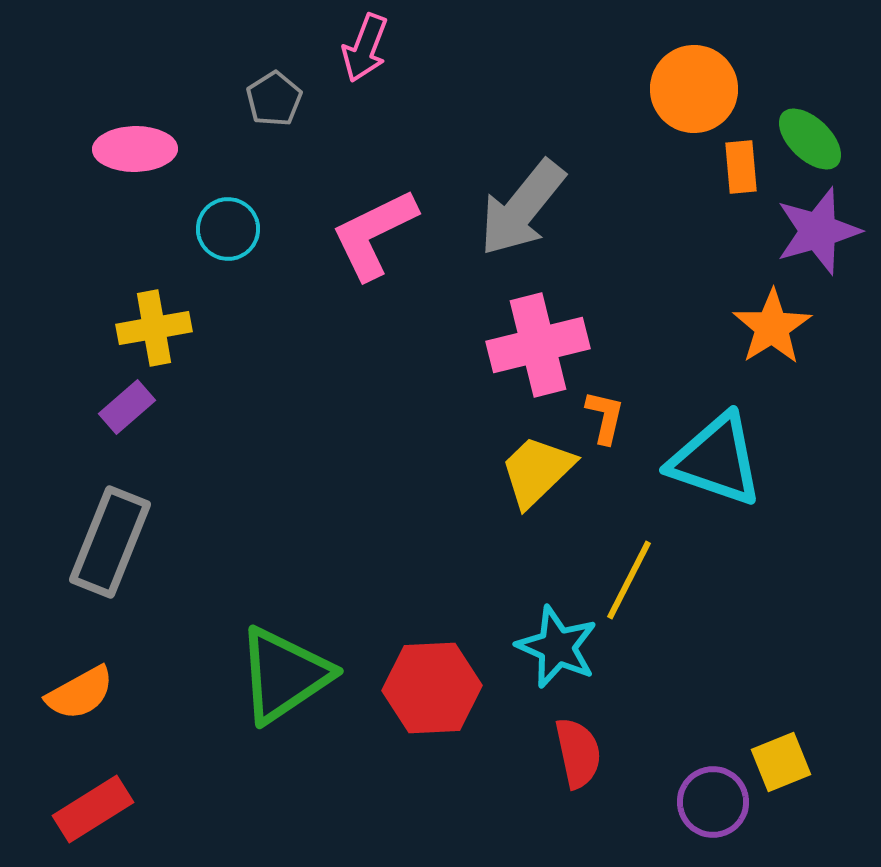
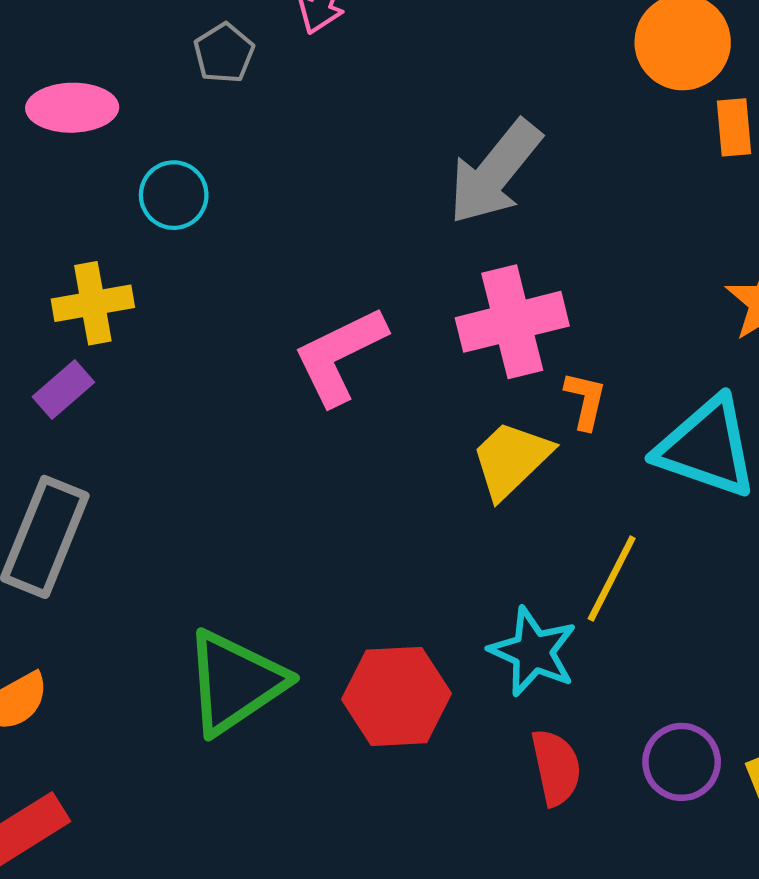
pink L-shape: (374, 234) -> (340, 356), moved
purple circle: (713, 802) -> (682, 762), moved

